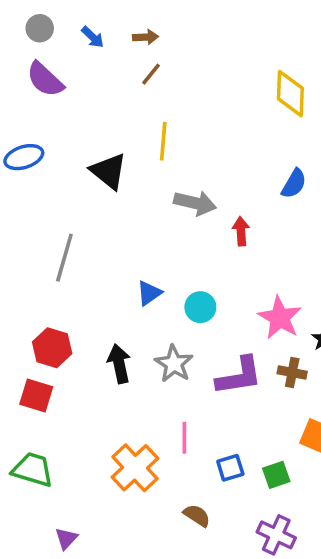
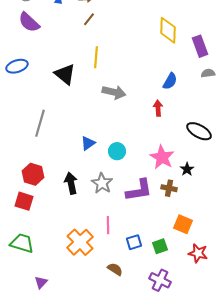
red arrow: (241, 231) -> (158, 108), moved

